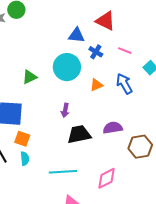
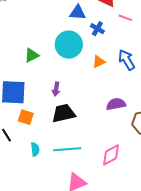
pink line: (125, 51) -> (125, 18), moved
purple arrow: (65, 110) -> (56, 89), moved
black trapezoid: (79, 134) -> (64, 113), moved
cyan semicircle: (25, 159) -> (35, 149), moved

